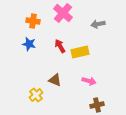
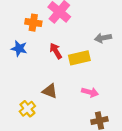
orange cross: (33, 21) -> (33, 23), moved
gray arrow: (98, 24) -> (103, 38), moved

